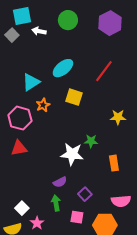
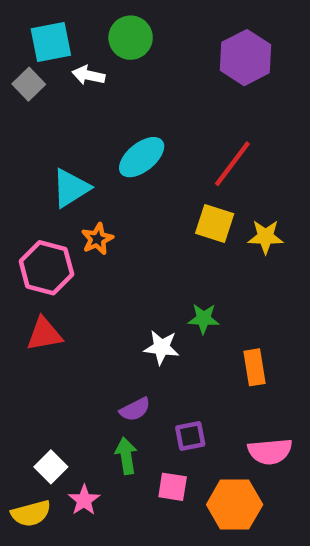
green circle: (68, 20) -> (131, 38), moved
yellow square: (74, 97) -> (215, 223), moved
yellow star: (118, 117) -> (266, 237), moved
white star: (72, 154) -> (162, 347), size x0.7
purple square: (85, 194) -> (190, 436), turned 32

